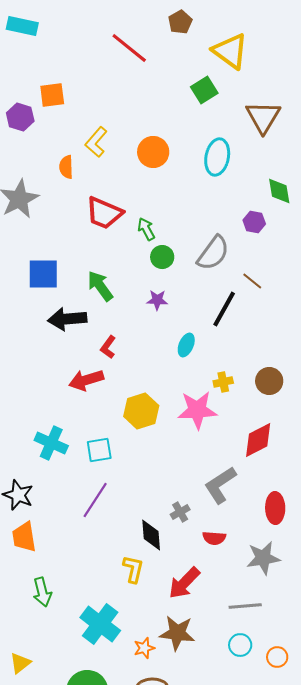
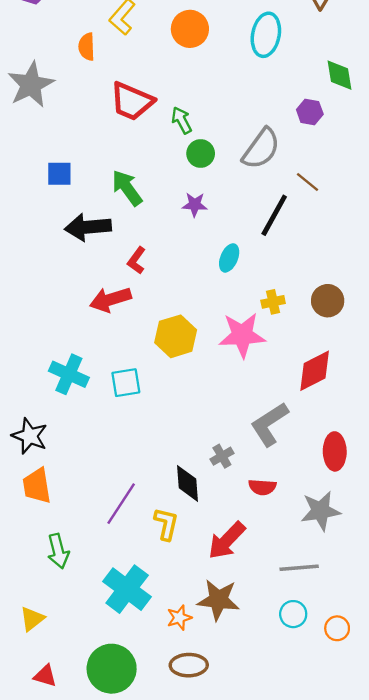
blue square: (43, 274) -> (59, 174), size x0.7
purple line: (95, 500) -> (121, 504), moved
yellow triangle: (20, 663) -> (32, 619), moved

